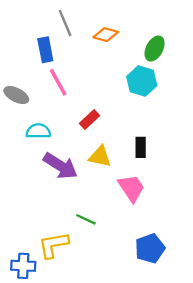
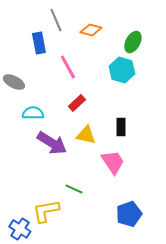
pink line: (58, 82) -> (68, 67), moved
blue cross: (23, 266) -> (20, 229), turned 30

